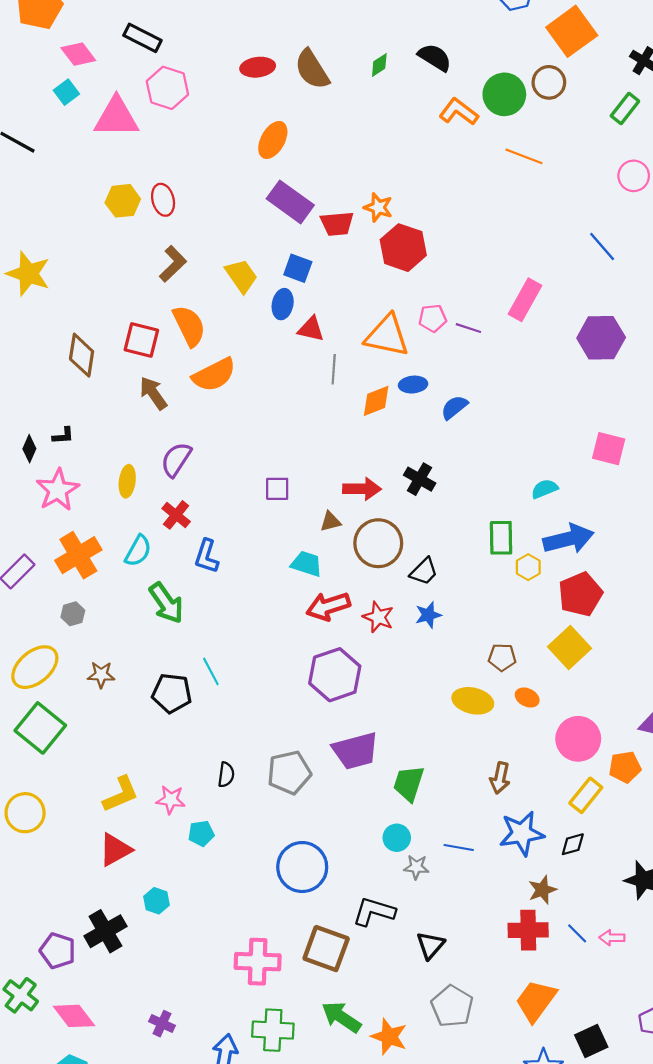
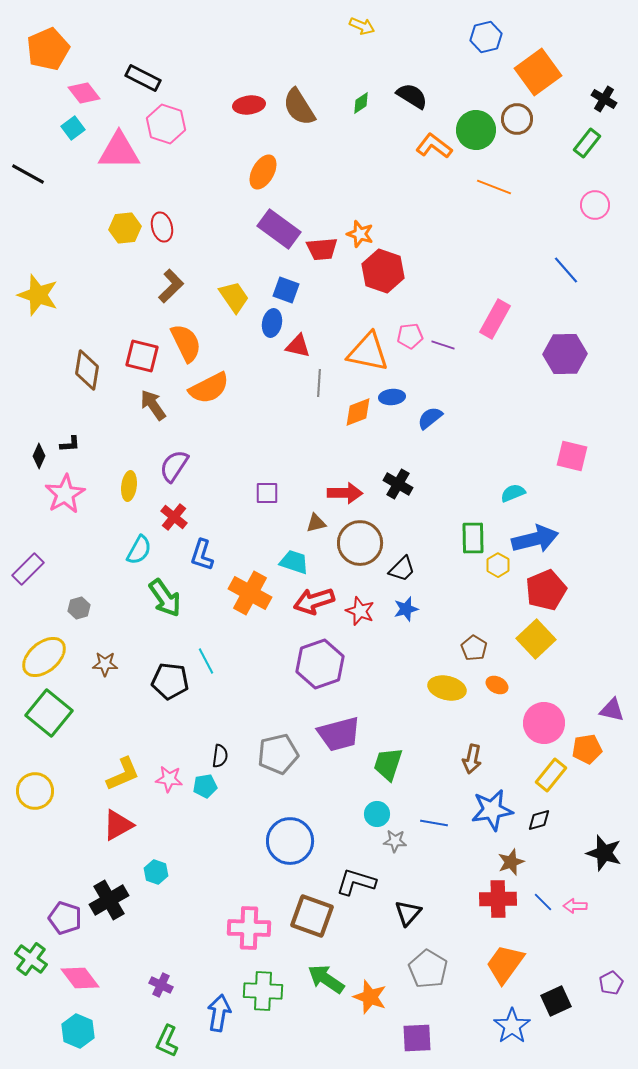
orange cross: (78, 555) -> (250, 593), moved, turned -30
brown pentagon: (502, 657) -> (474, 648), turned 30
cyan pentagon: (201, 833) -> (205, 786), moved

